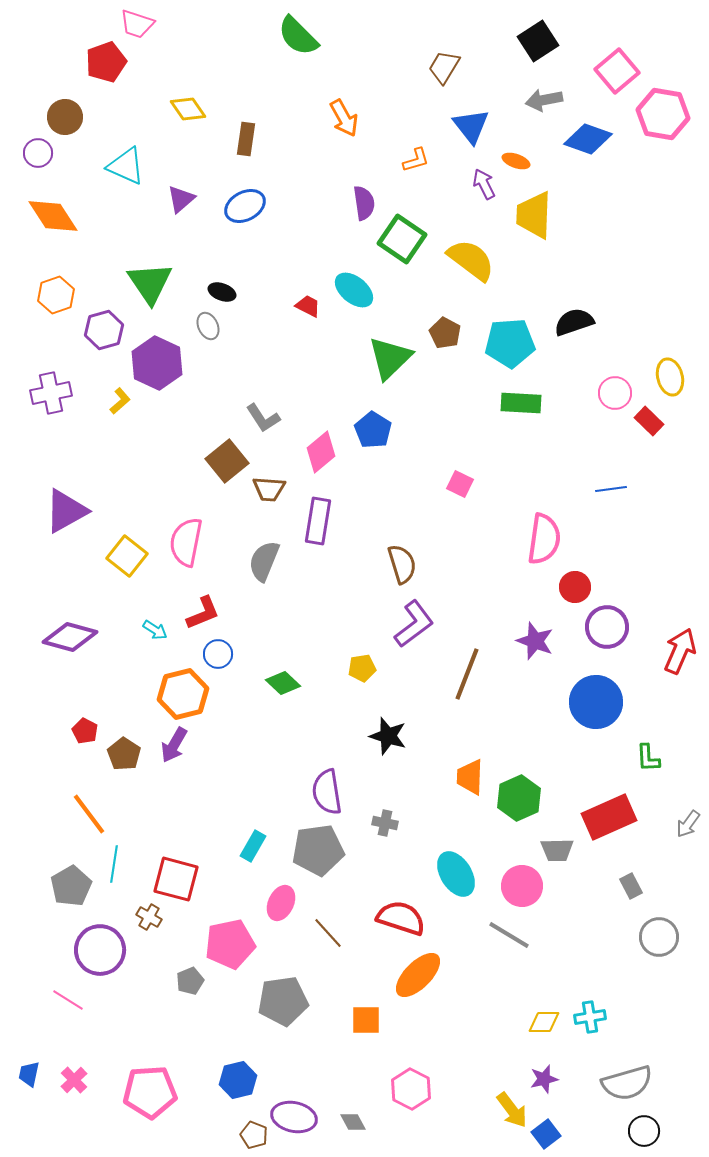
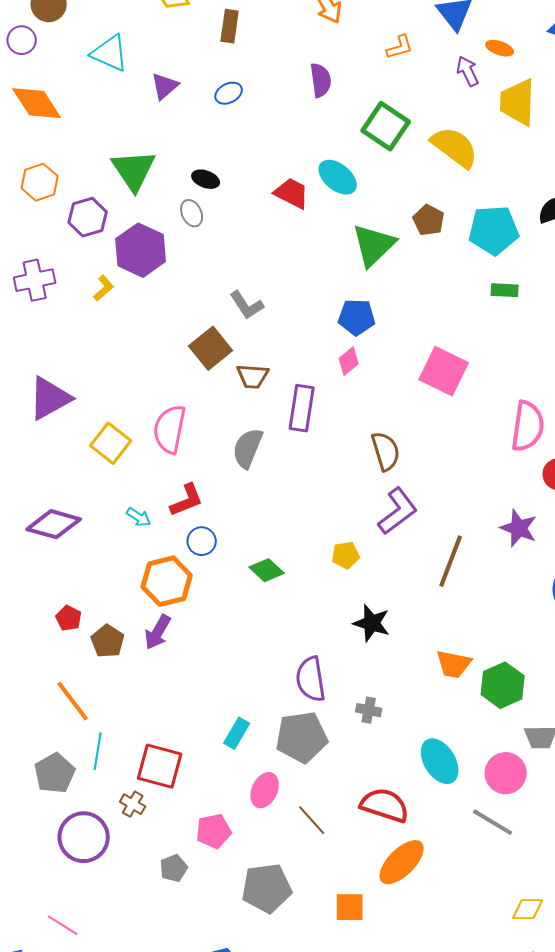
purple semicircle: (364, 203) -> (321, 80), moved
blue ellipse: (245, 206) -> (229, 93), size x0.7
red trapezoid: (308, 306) -> (292, 193), size x1.4
green rectangle: (521, 403) -> (505, 290), size x0.7
blue pentagon: (373, 430) -> (357, 317), turned -30
pink diamond: (321, 452) -> (349, 361), moved, size x0.7
pink square: (460, 484) -> (444, 371), size x1.8
orange trapezoid: (470, 777) -> (454, 664), turned -81
pink pentagon: (230, 944) -> (214, 831), size x0.7
pink line: (68, 1000) -> (63, 925), moved

